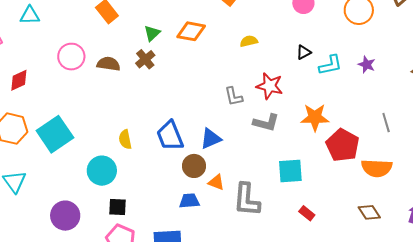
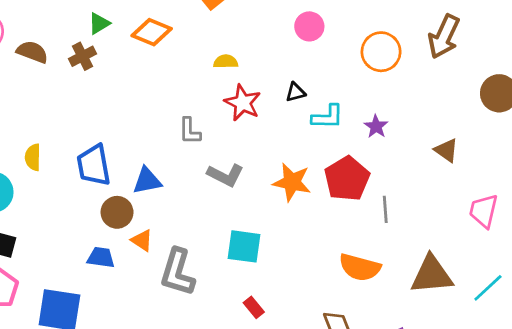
red star: (270, 86) -> (243, 103), moved
red pentagon: (343, 145) -> (347, 179), moved

